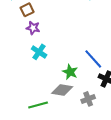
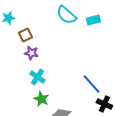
green star: (70, 72) -> (41, 99), moved

